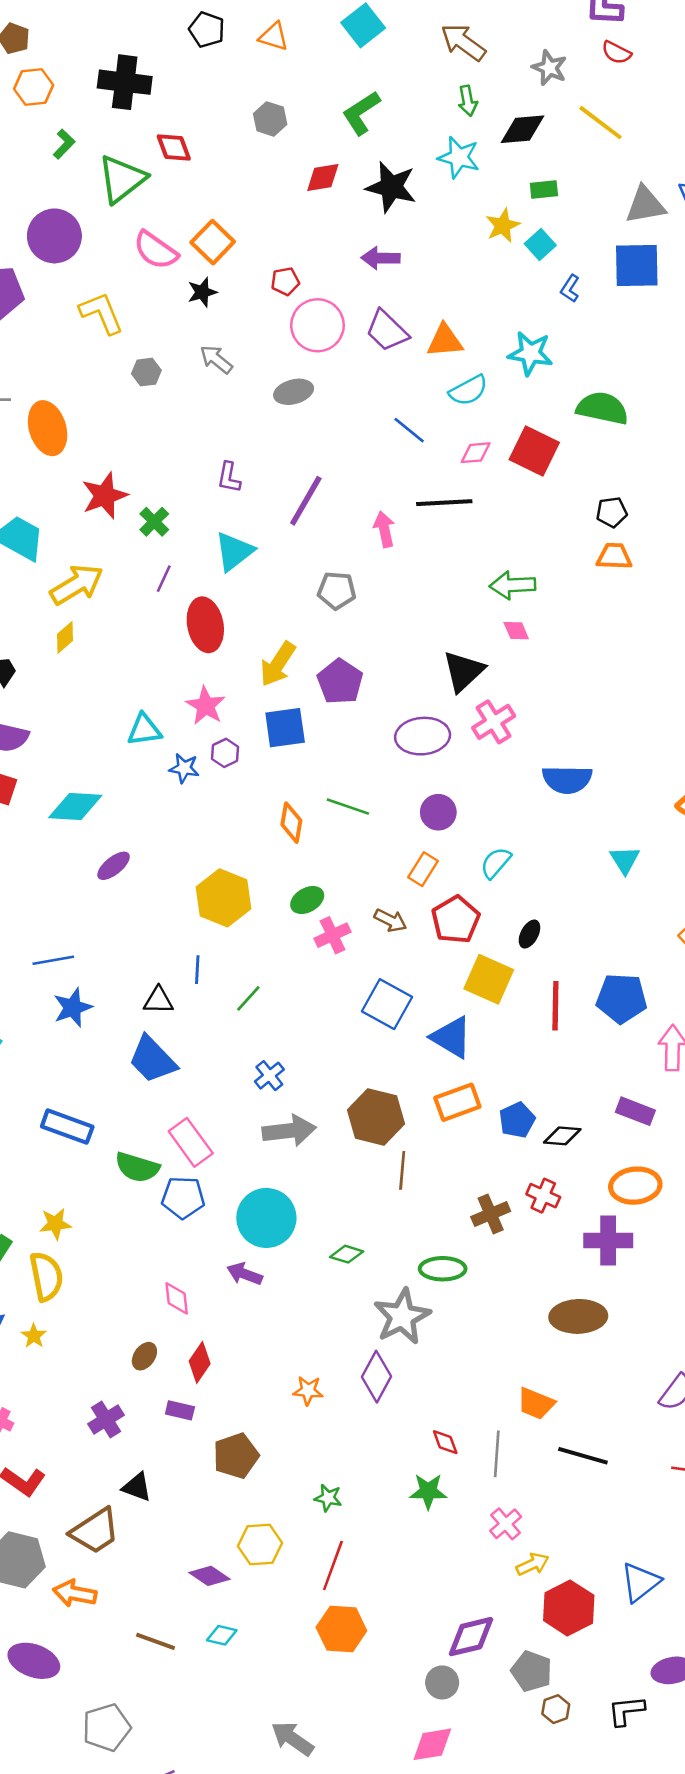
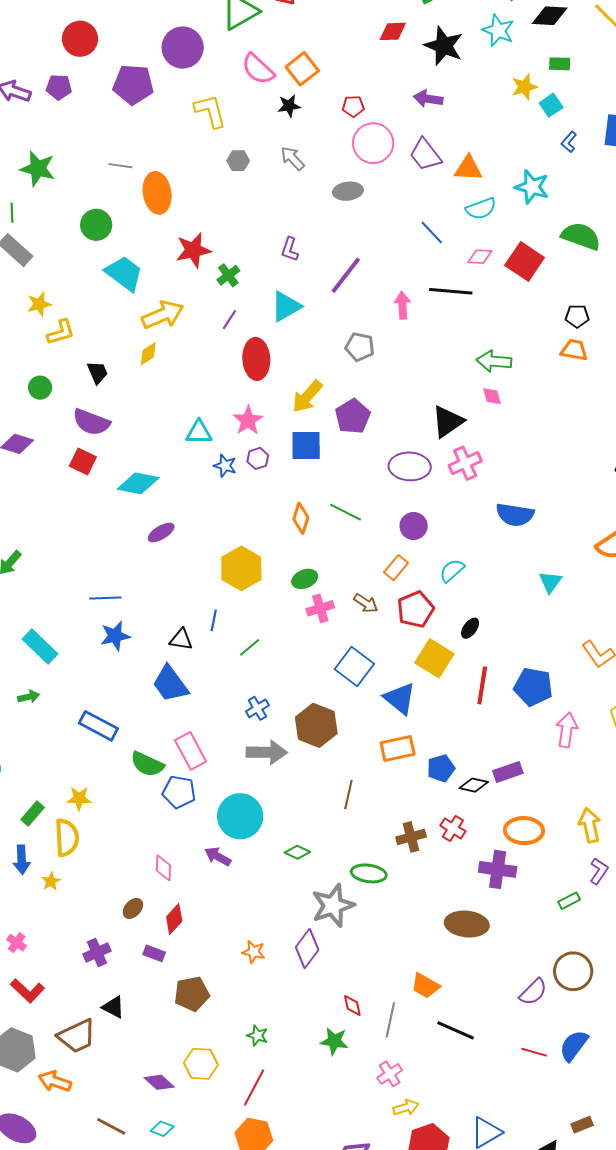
purple rectangle: (635, 1111) -> (508, 772), moved, turned -48
brown hexagon: (376, 1117) -> (316, 725), moved

